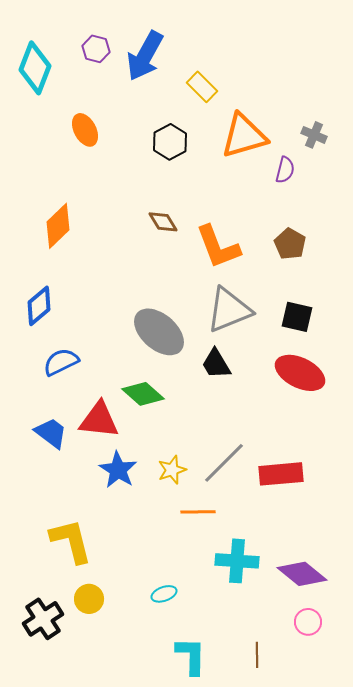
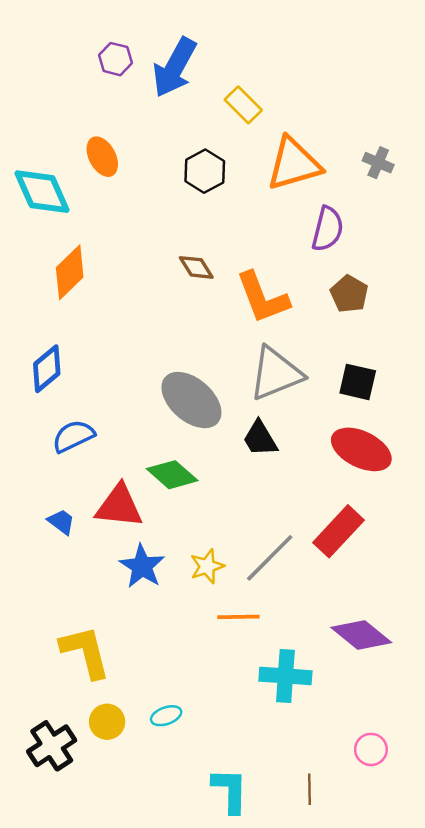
cyan diamond: (35, 68) -> (42, 192), moved, turned -45
purple semicircle: (285, 170) -> (328, 229), moved, size x1.4
blue trapezoid: (51, 433) -> (61, 522), size x0.7
red rectangle: (281, 474) -> (338, 531), moved, turned -42
purple diamond: (302, 574) -> (361, 635), moved
cyan ellipse: (164, 594) -> (166, 716), moved

